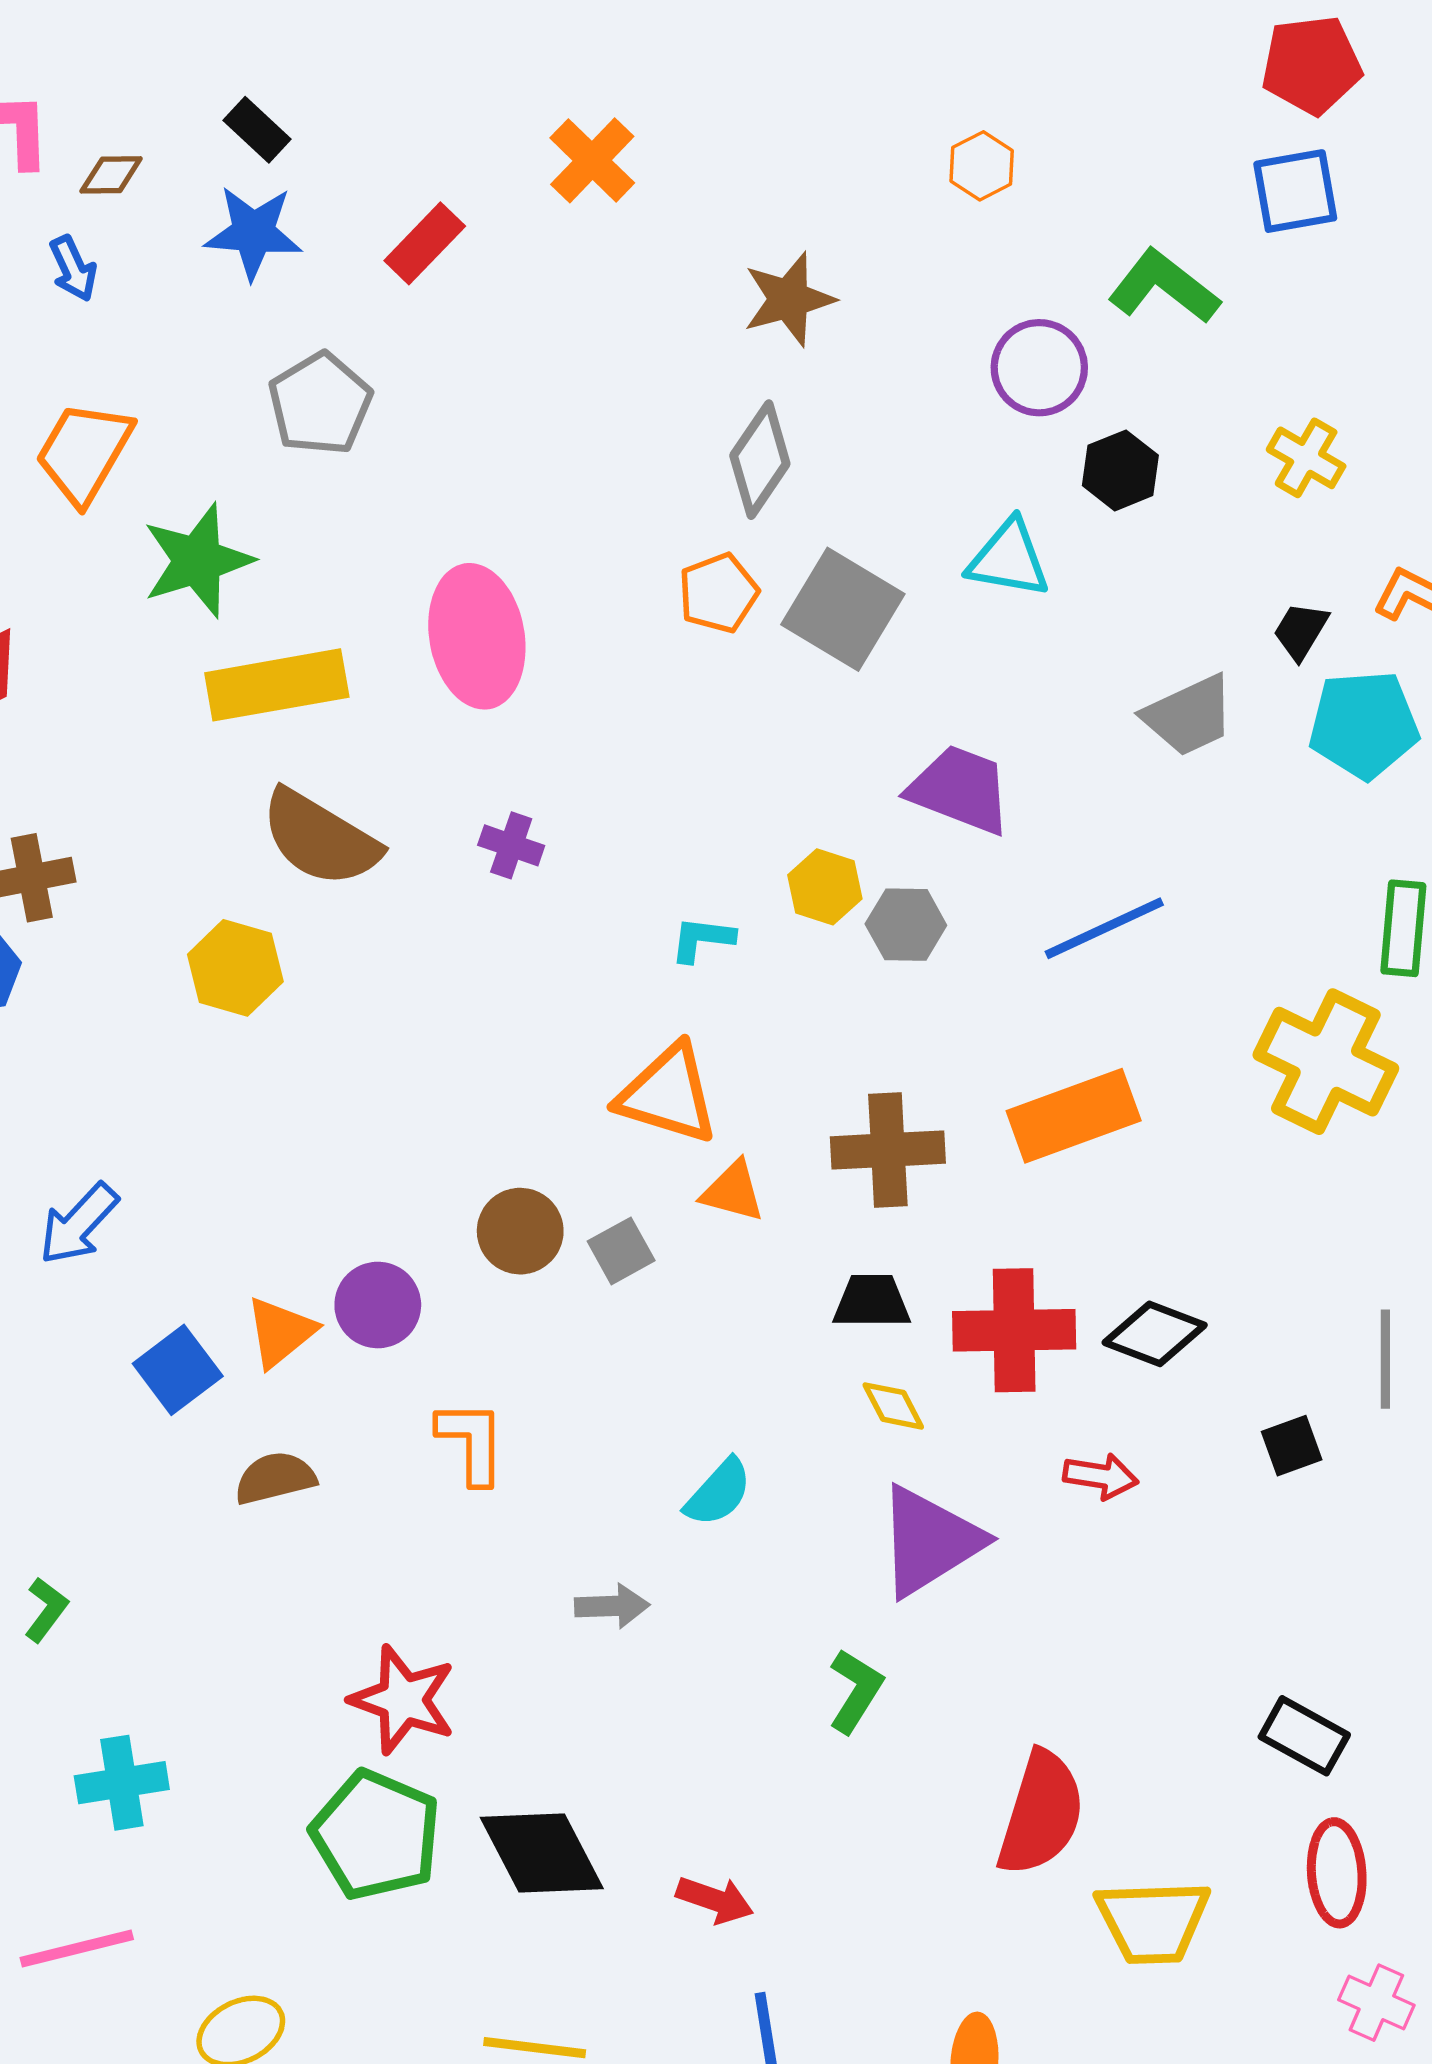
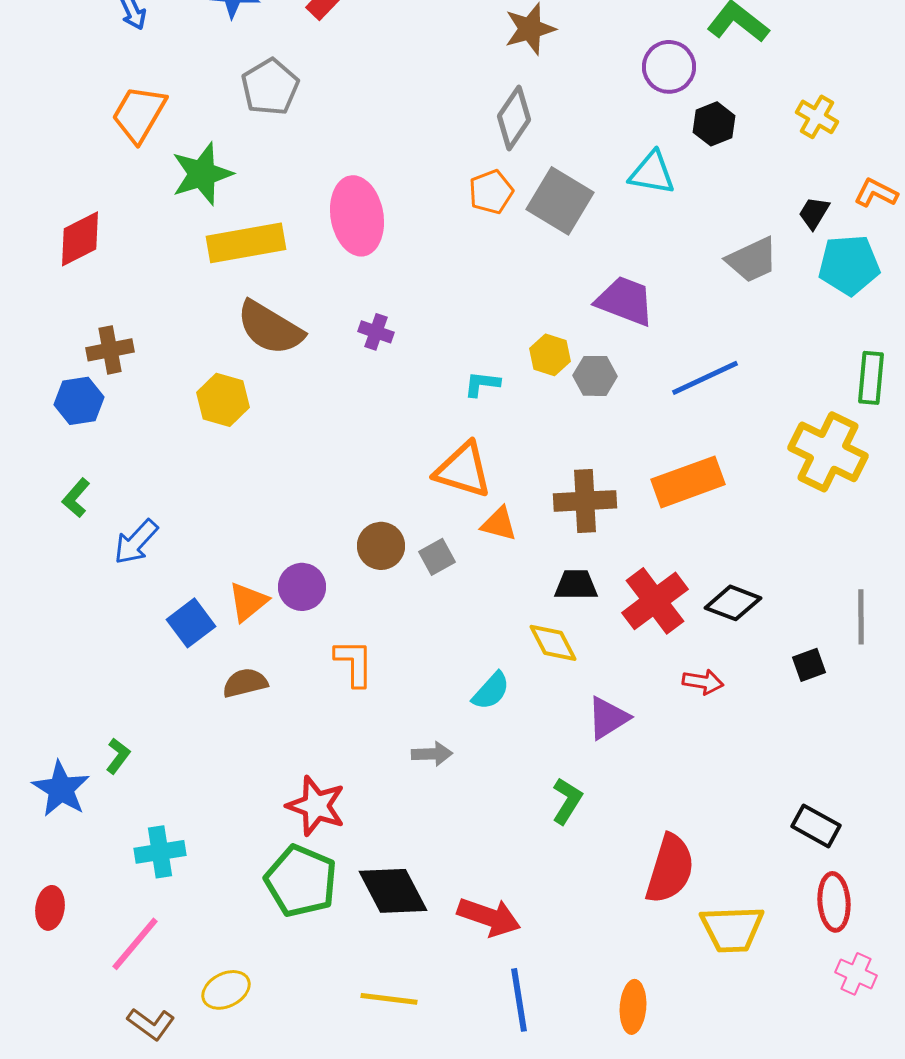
red cross: (1014, 1330) -> (655, 601), turned -36
yellow diamond: (893, 1406) -> (553, 643), moved, size x1.4
purple triangle: (929, 1541) -> (608, 718), size x0.7
red arrow: (715, 1900) -> (489, 917), size x1.5
pink line: (77, 1948) -> (135, 944), turned -36

